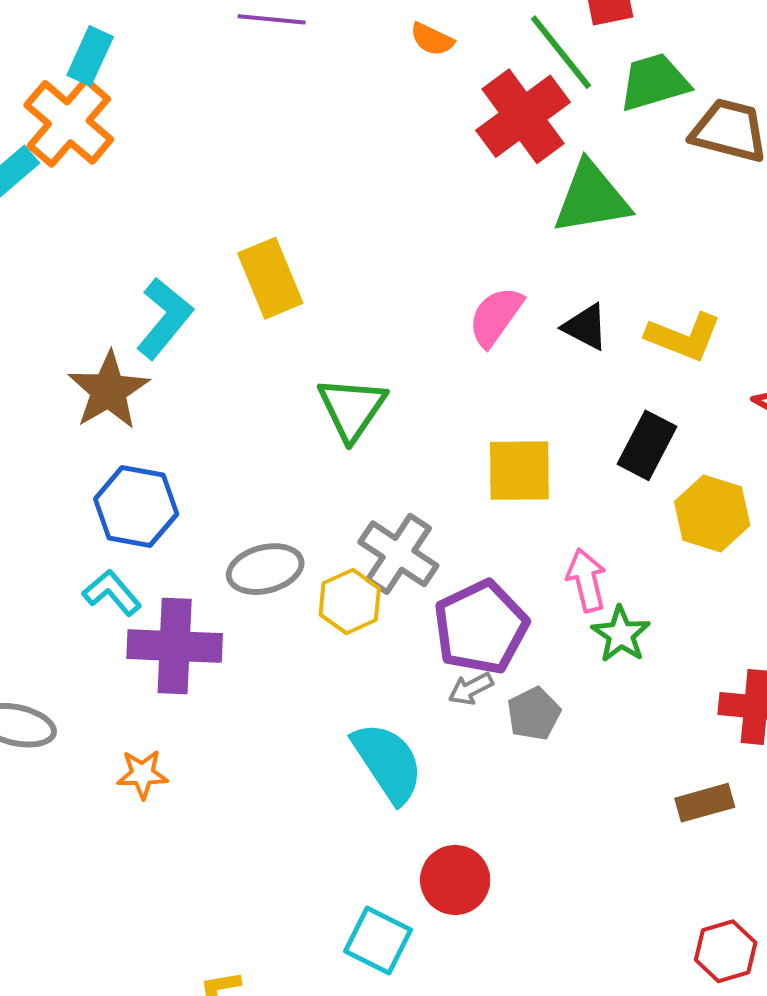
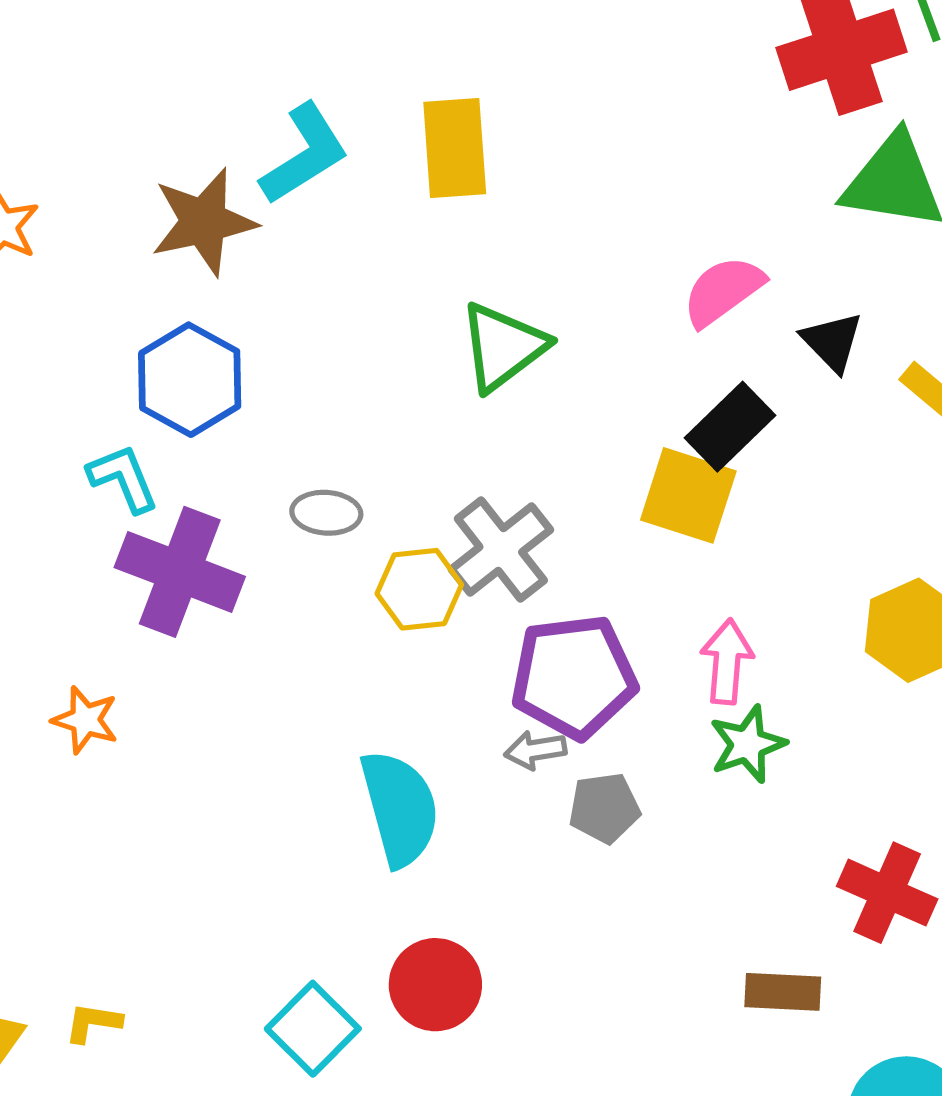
black rectangle: (647, 445) -> (730, 427), moved
gray ellipse: (265, 569) -> (326, 513), size x0.7

